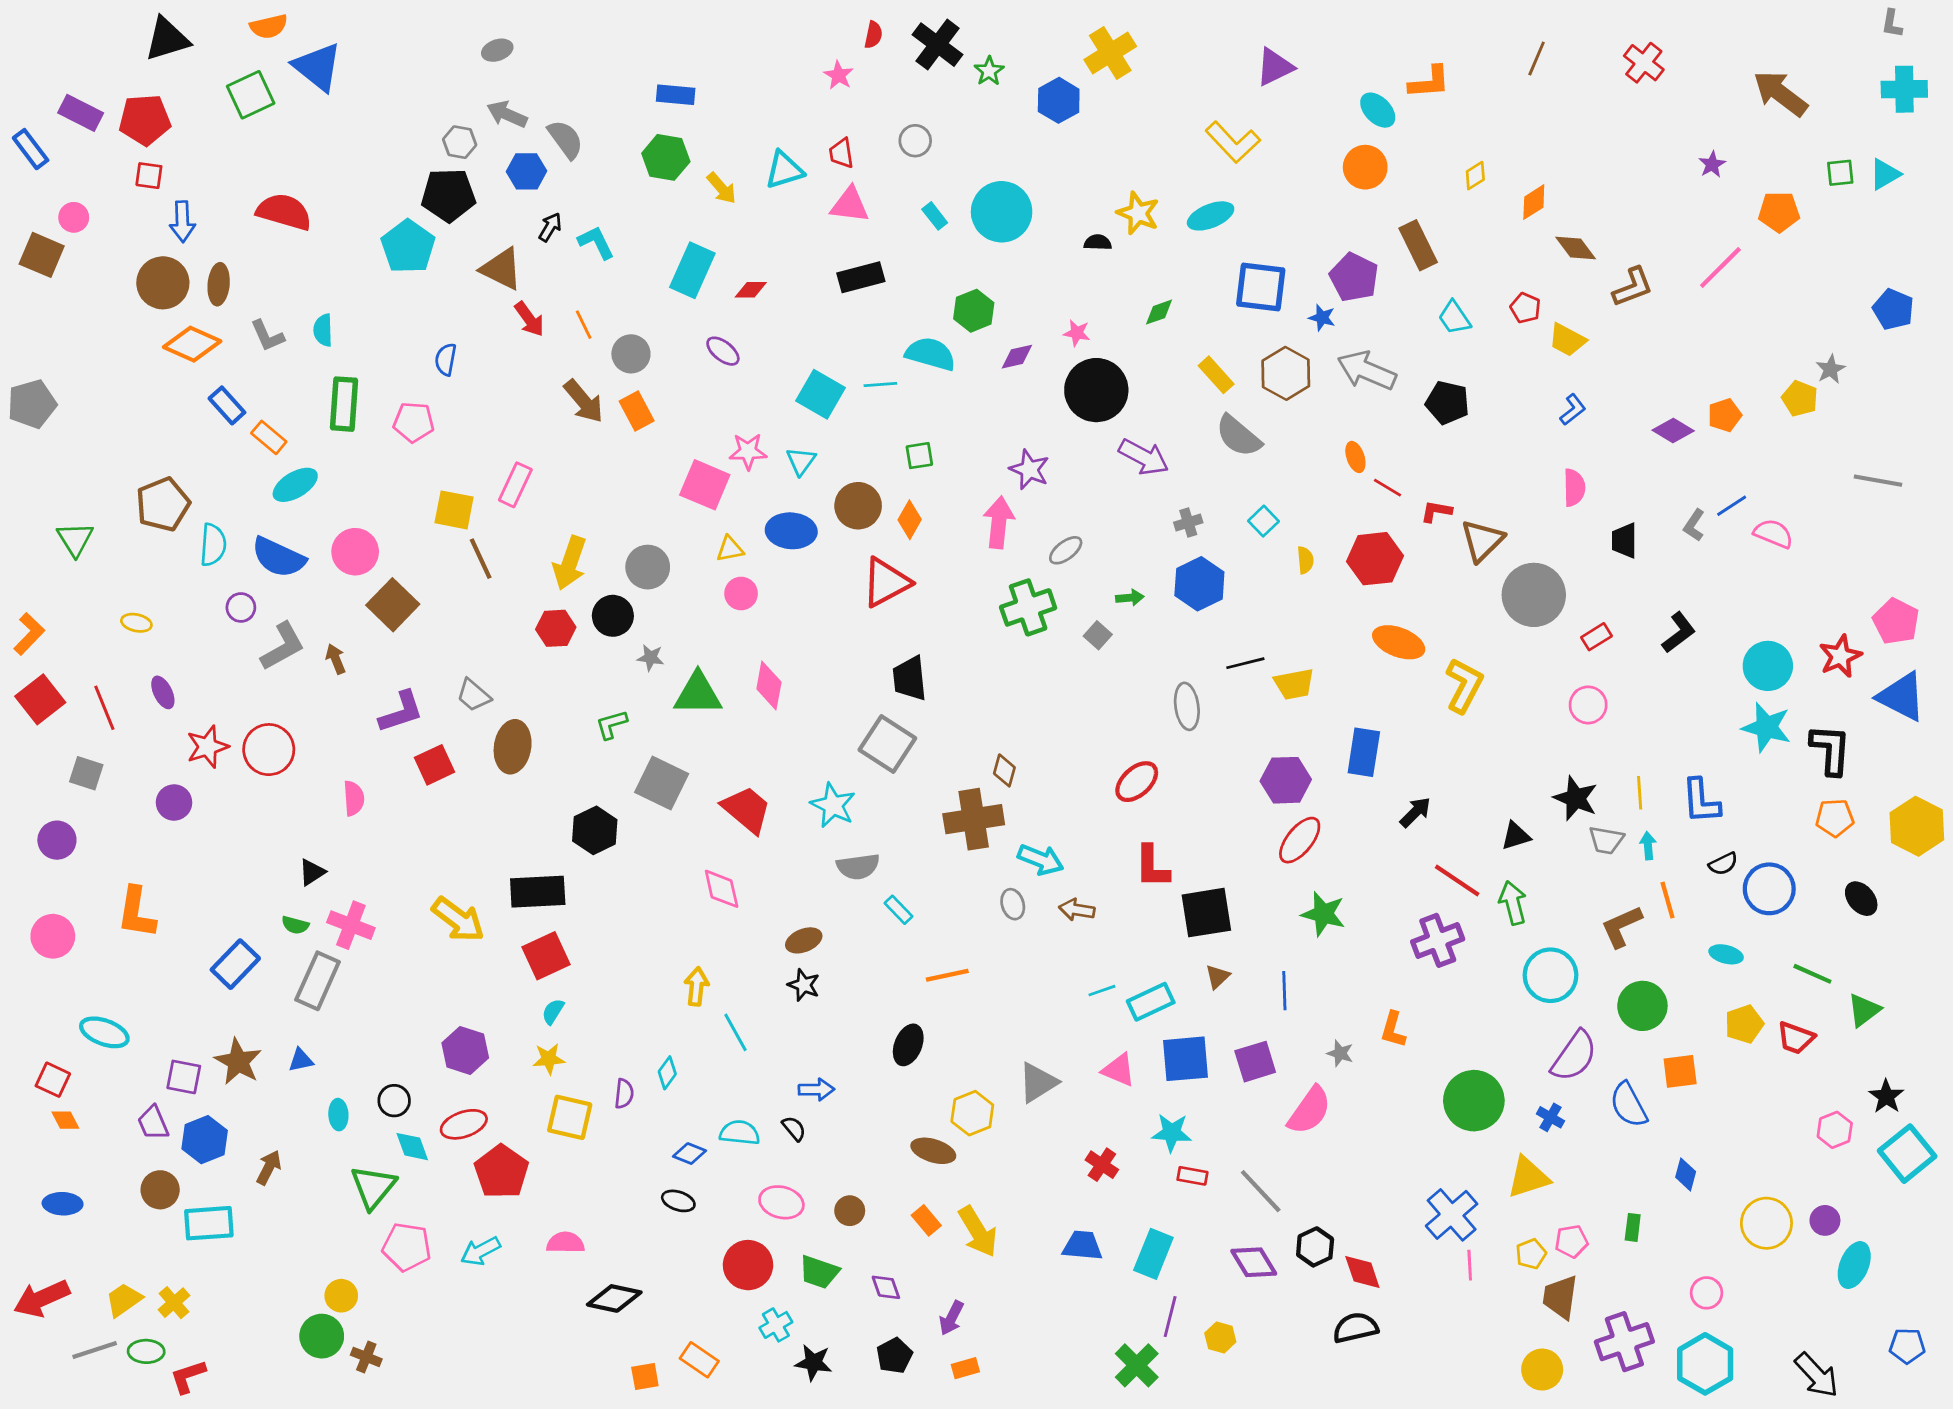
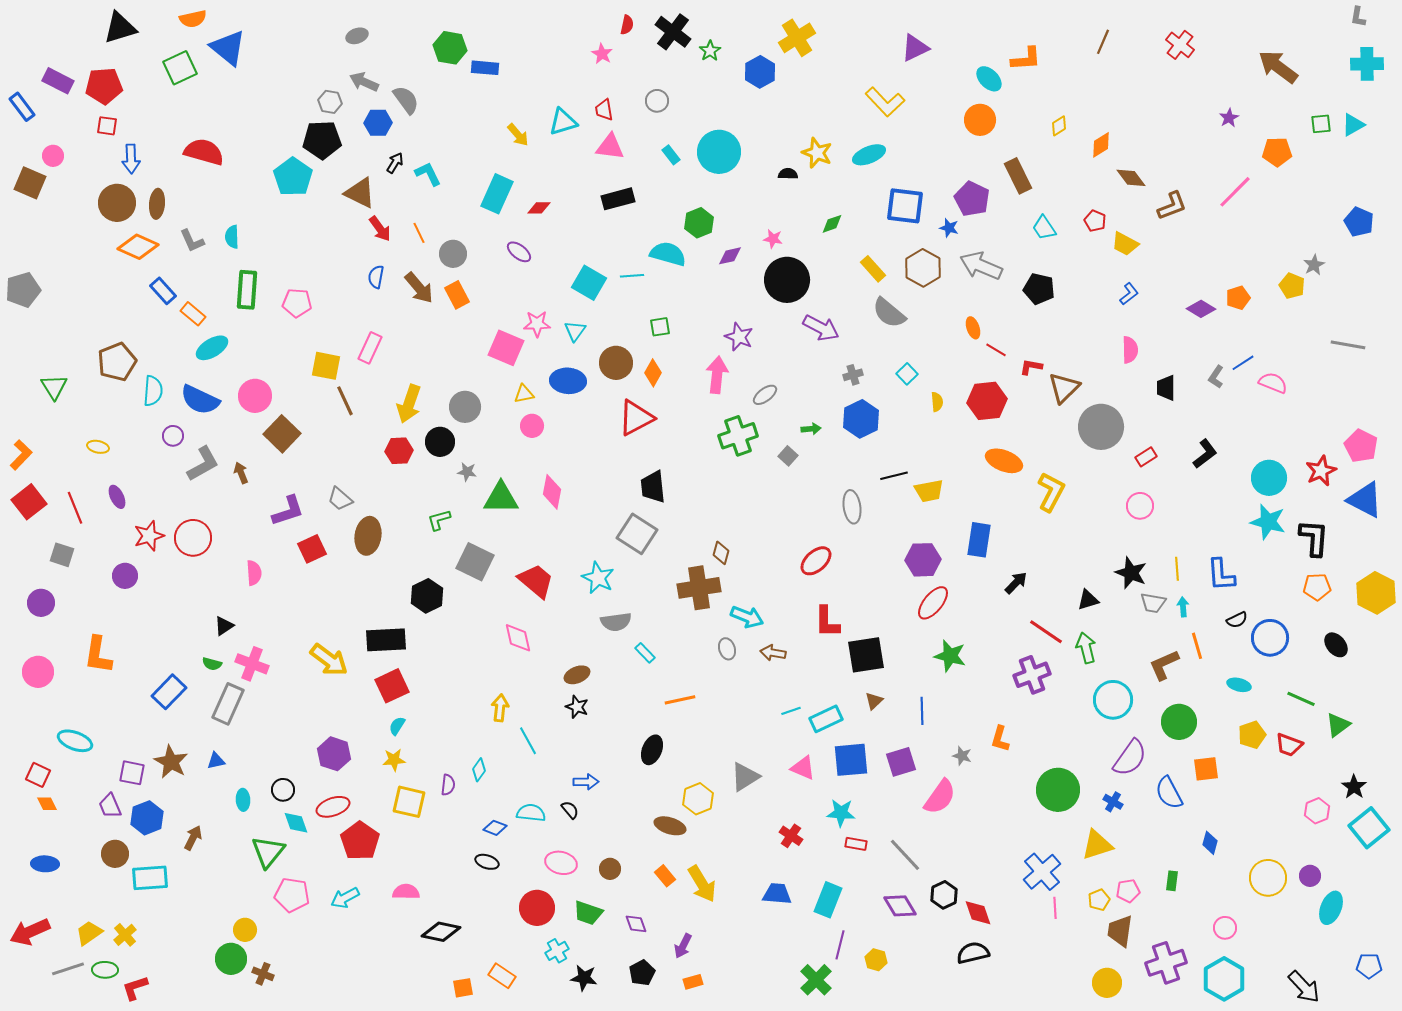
green hexagon: (666, 157) -> (450, 48), moved
blue semicircle: (446, 359) -> (376, 277), moved

